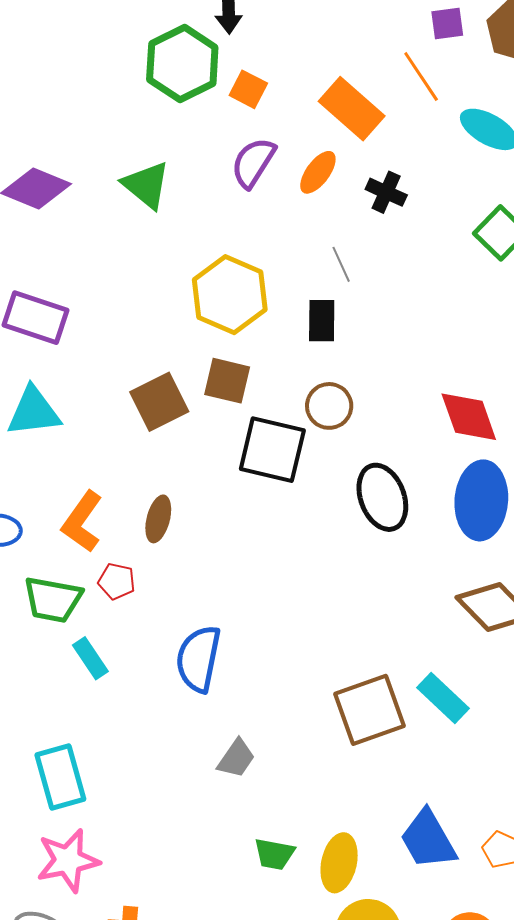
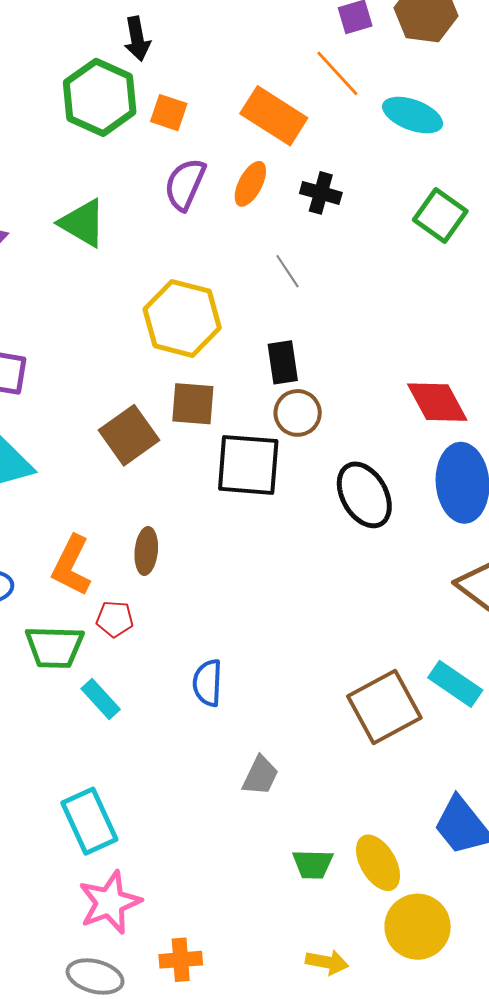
black rectangle: (322, 321) -> (283, 362), moved
blue semicircle: (198, 659) -> (208, 683), size x0.7
yellow ellipse: (339, 863) -> (378, 863), turned -34

